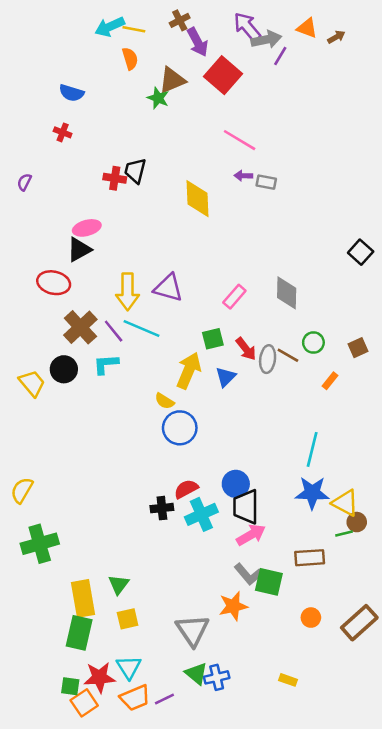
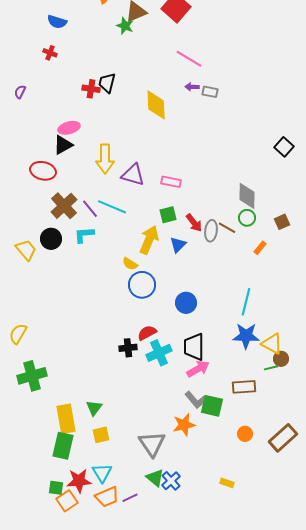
yellow arrow: (128, 292) -> (105, 159), moved
gray diamond: (287, 293) -> (247, 196), moved
pink rectangle: (234, 297) -> (171, 182), moved, turned 60
blue circle: (236, 484) -> (186, 303), moved
blue cross: (217, 677) -> (171, 481), turned -30

